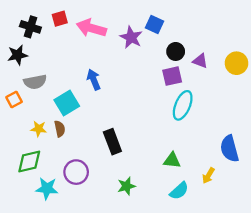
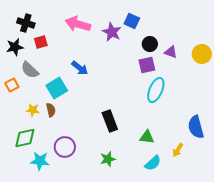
red square: (60, 19) -> (41, 42), moved
blue arrow: (94, 80) -> (80, 68), turned 150
gray semicircle: (35, 82) -> (30, 70), turned 54
black rectangle: (112, 142) -> (110, 121), moved

